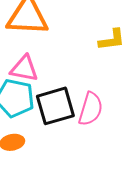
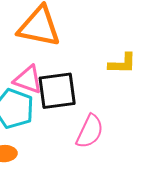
black square: (55, 106) -> (57, 91), moved

